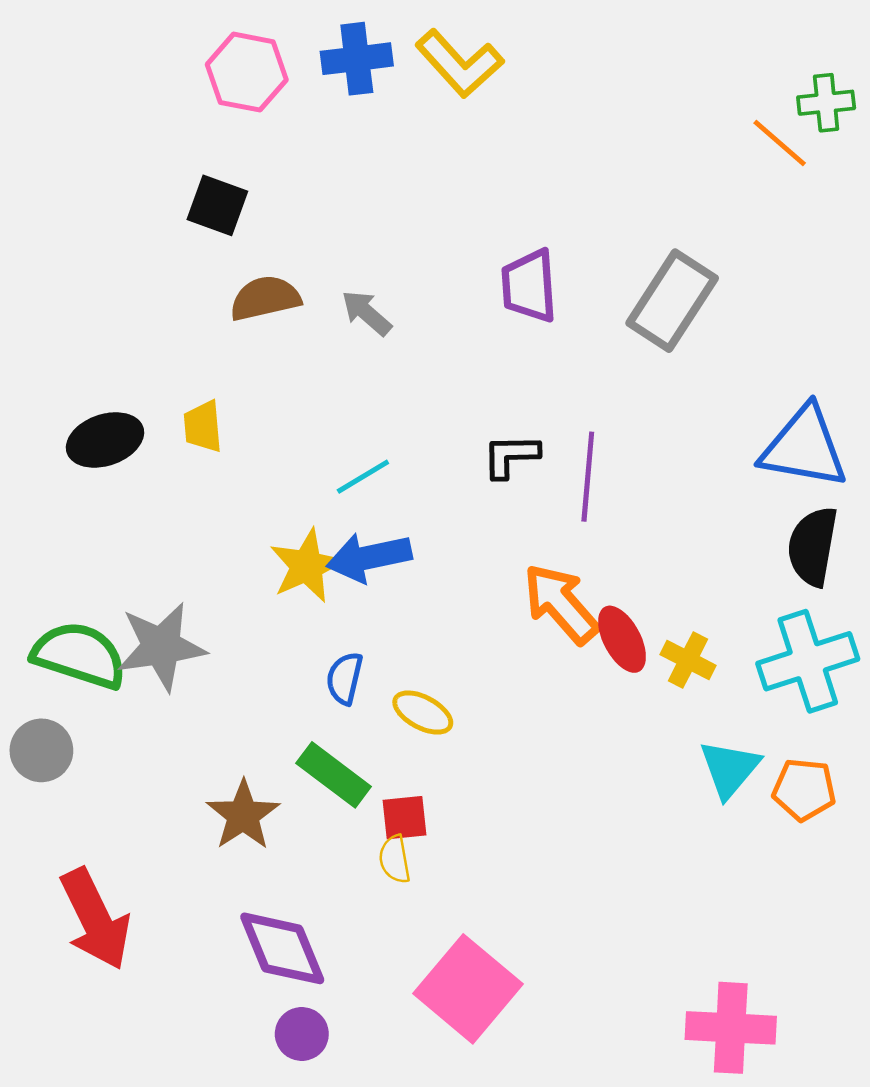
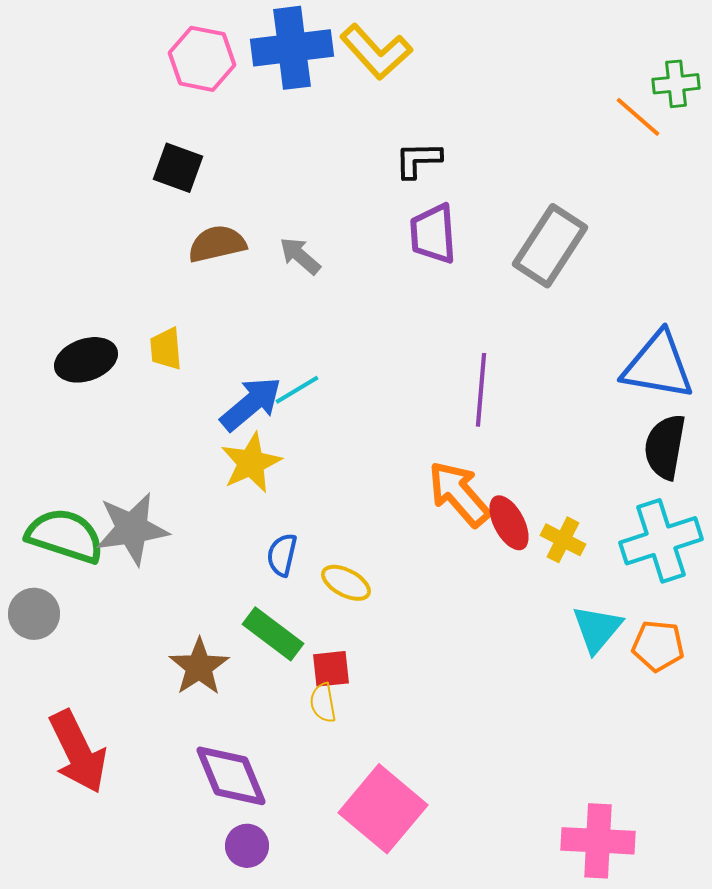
blue cross: (357, 59) -> (292, 48), size x1.4
black L-shape: (511, 456) -> (418, 160), moved
blue arrow: (369, 557) -> (251, 404), moved, turned 152

